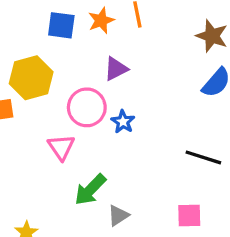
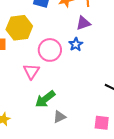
purple triangle: (116, 69) -> (83, 23), moved
blue star: (123, 122) -> (76, 44), moved

